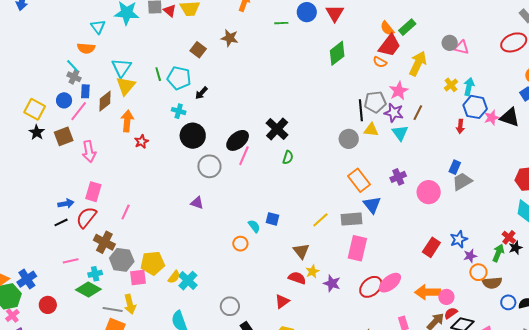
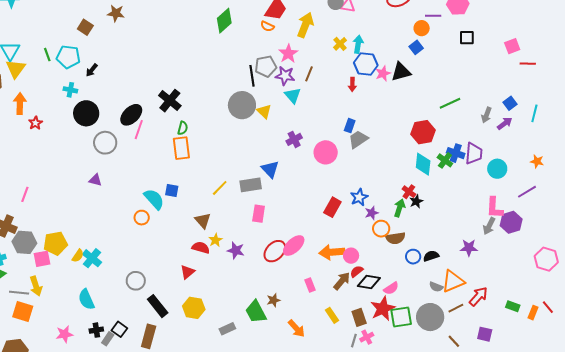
black triangle: (510, 117) -> (401, 72), turned -30
yellow triangle: (371, 130) -> (264, 111), moved, turned 42
gray circle: (349, 139) -> (242, 105), size x1.4
orange rectangle: (359, 180) -> (181, 148), moved, turned 35
cyan semicircle: (254, 226) -> (154, 199), size x1.6
pink rectangle: (357, 248) -> (259, 214), size x0.7

